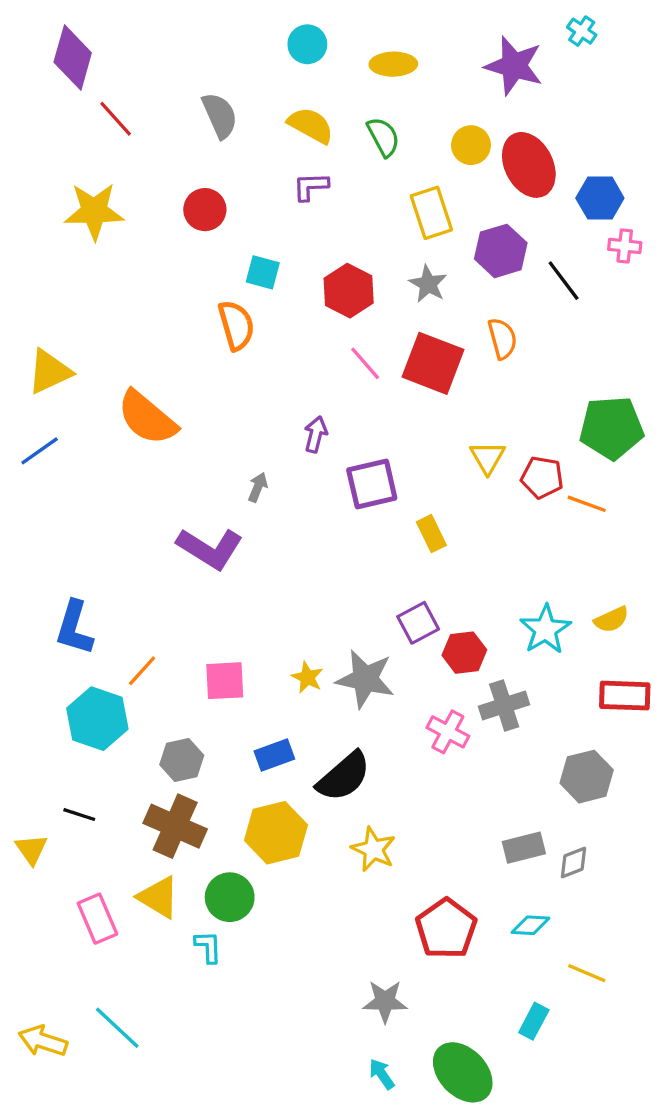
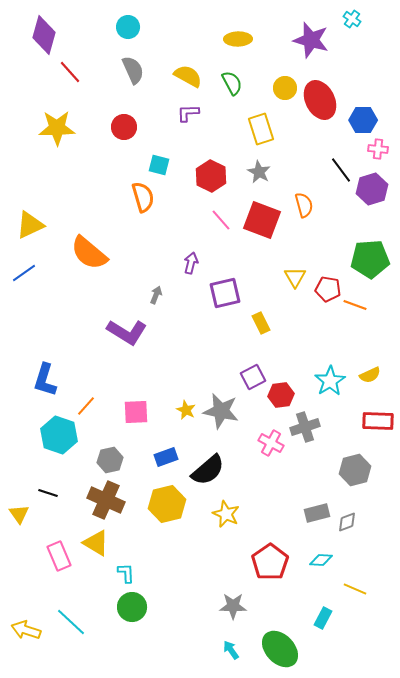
cyan circle: (307, 44) -> (128, 27), moved
purple hexagon: (501, 251) -> (372, 189), moved
green circle: (230, 897) -> (132, 607), moved

